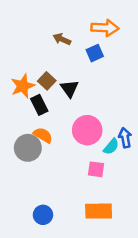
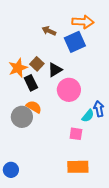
blue square: (95, 53) -> (75, 42), size x1.5
black triangle: (70, 88) -> (55, 70), turned 35
pink circle: (87, 130) -> (69, 90), moved
blue circle: (43, 215) -> (11, 170), moved

